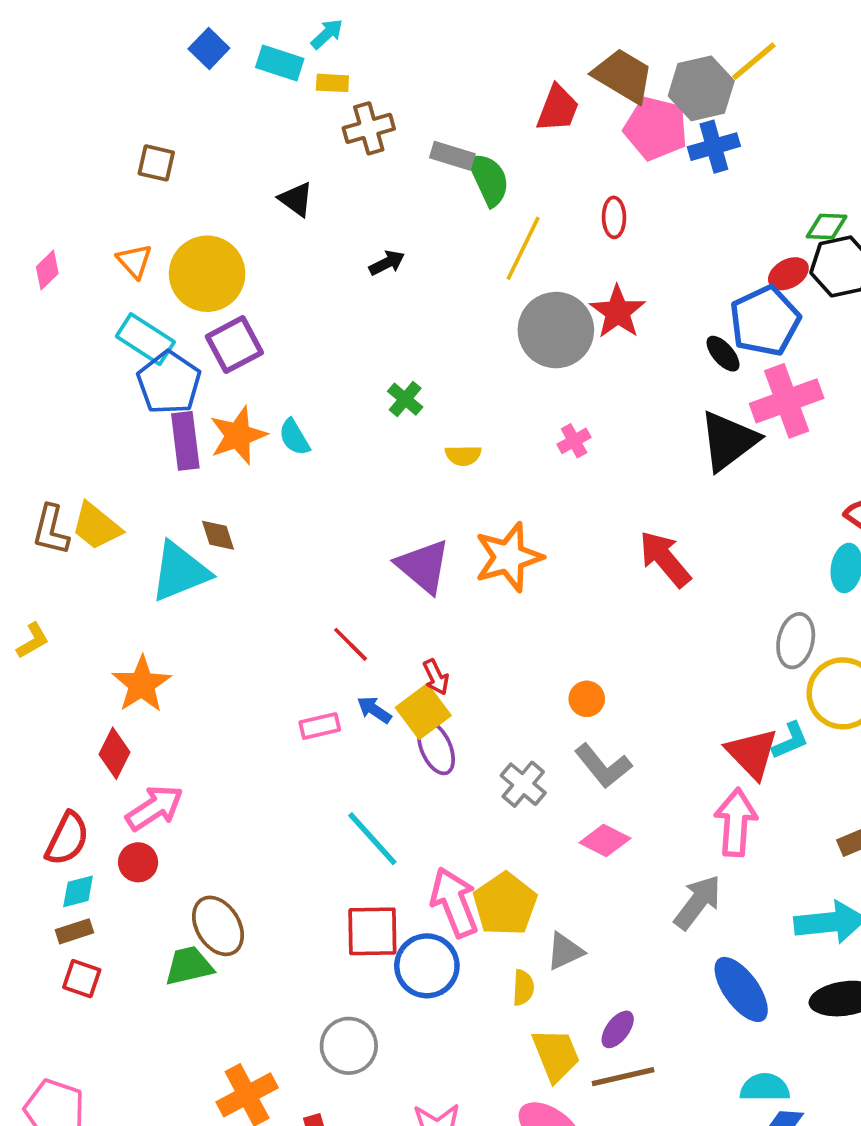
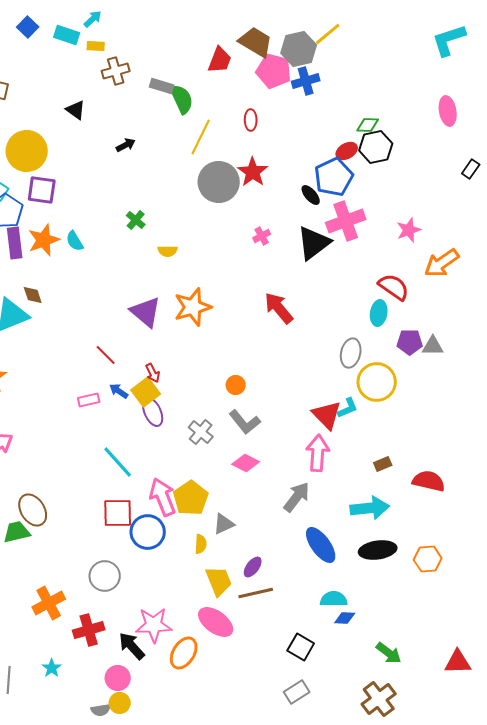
purple square: (234, 345) -> (42, 190), turned 36
pink cross: (574, 441) -> (262, 236), moved

